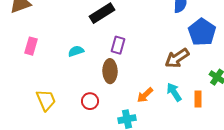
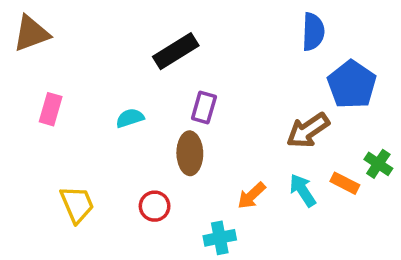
orange rectangle: (198, 99) -> (345, 183), moved, turned -63

